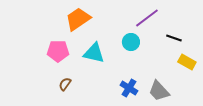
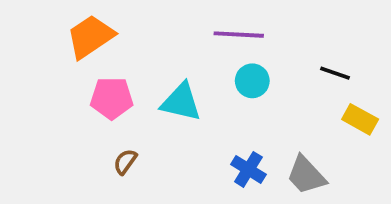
purple line: (147, 18) -> (239, 35), moved, turned 40
orange trapezoid: (78, 19) -> (91, 37), moved

